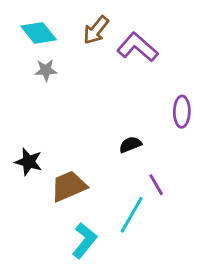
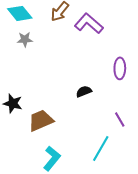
purple line: (156, 185) -> (120, 119), moved
cyan line: (132, 215) -> (101, 148), moved

